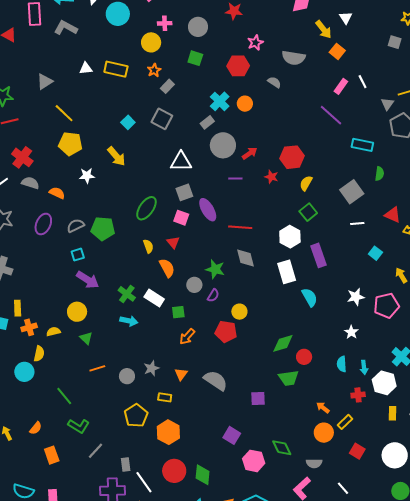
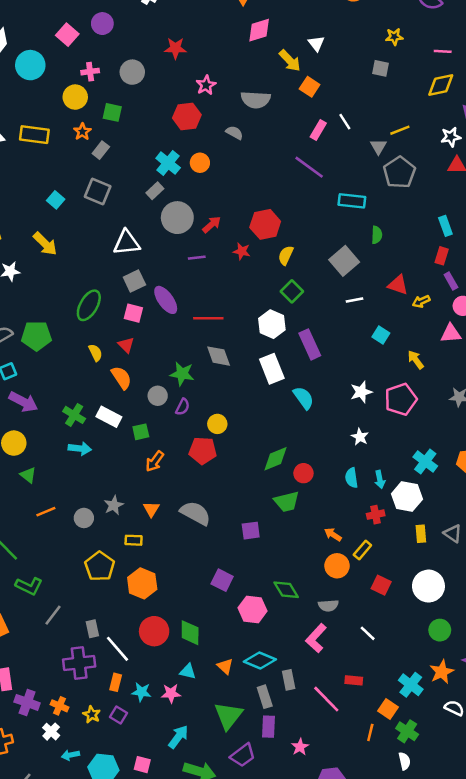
green square: (195, 58) -> (112, 112), moved

